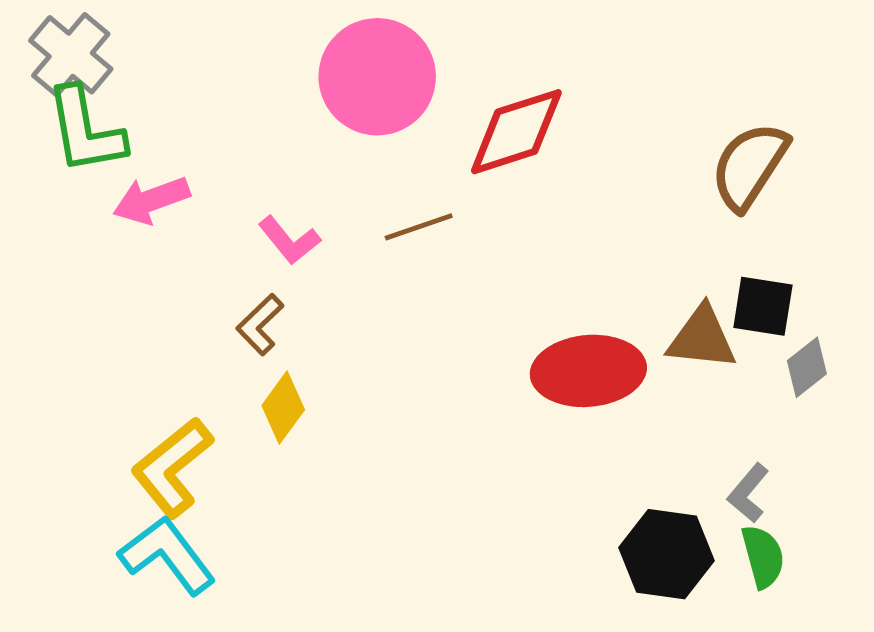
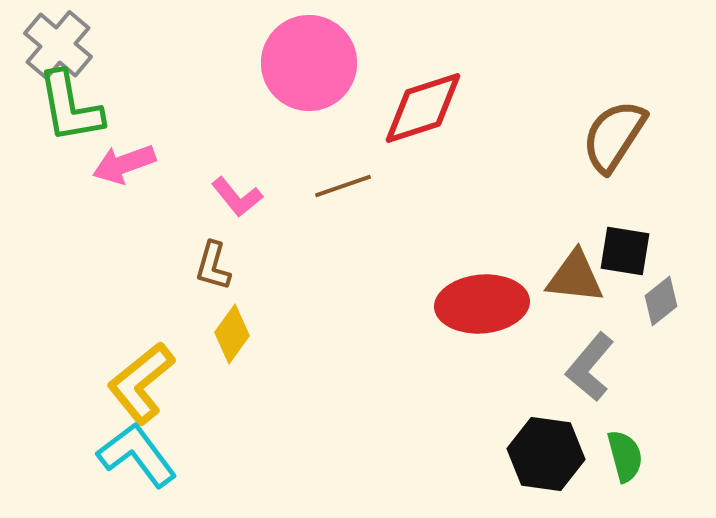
brown L-shape: (260, 325) -> (213, 266), turned -30
gray L-shape: (748, 493) -> (590, 367), moved, size x1.4

